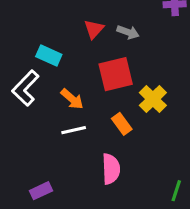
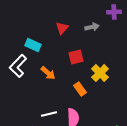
gray arrow: (128, 32) -> (92, 27), moved, turned -32
red square: (116, 74) -> (76, 57), size x0.7
white line: (74, 130) -> (49, 114), moved

